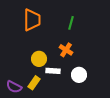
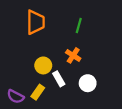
white rectangle: (53, 71) -> (59, 79), turned 56

